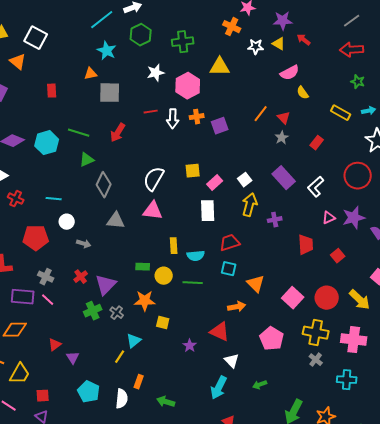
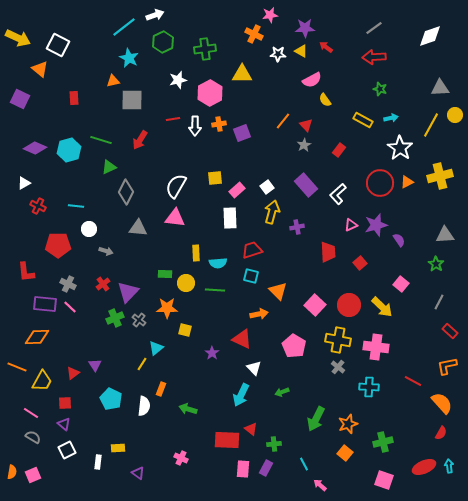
red triangle: (55, 345) -> (73, 373), moved

